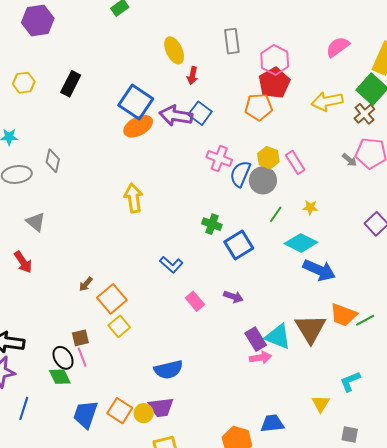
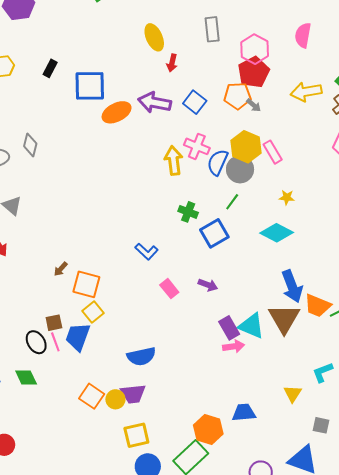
pink semicircle: (338, 47) -> (303, 35), moved, turned -45
black rectangle: (71, 84) -> (50, 68), size x0.7
blue square: (136, 102) -> (90, 86), moved, turned -36
blue square: (200, 113) -> (195, 102), moved
yellow hexagon: (268, 158) -> (246, 147), size x1.4
gray arrow: (349, 160) -> (254, 105), moved
yellow arrow: (133, 198) -> (174, 160), moved
green line: (276, 214) -> (232, 202), moved
blue arrow: (319, 270) -> (292, 286), moved, turned 44
orange square: (112, 299) -> (86, 284), turned -36
green diamond: (60, 377) -> (26, 377), moved
blue trapezoid: (85, 414) -> (78, 337), moved

